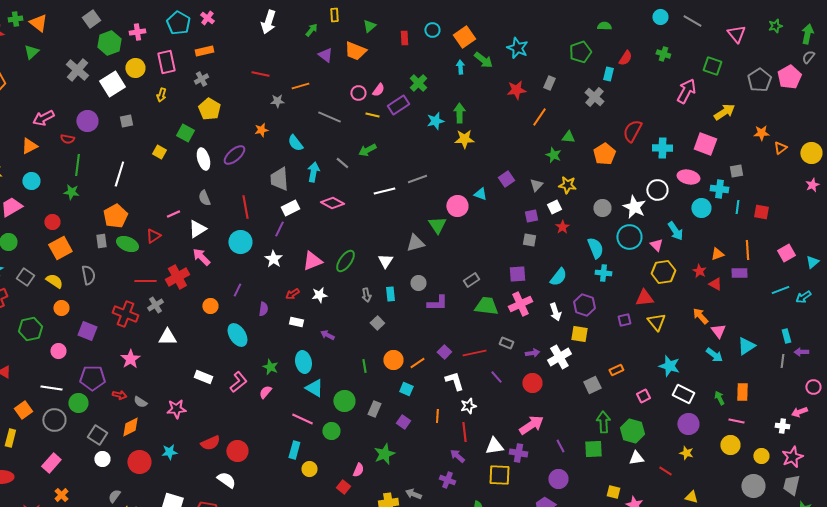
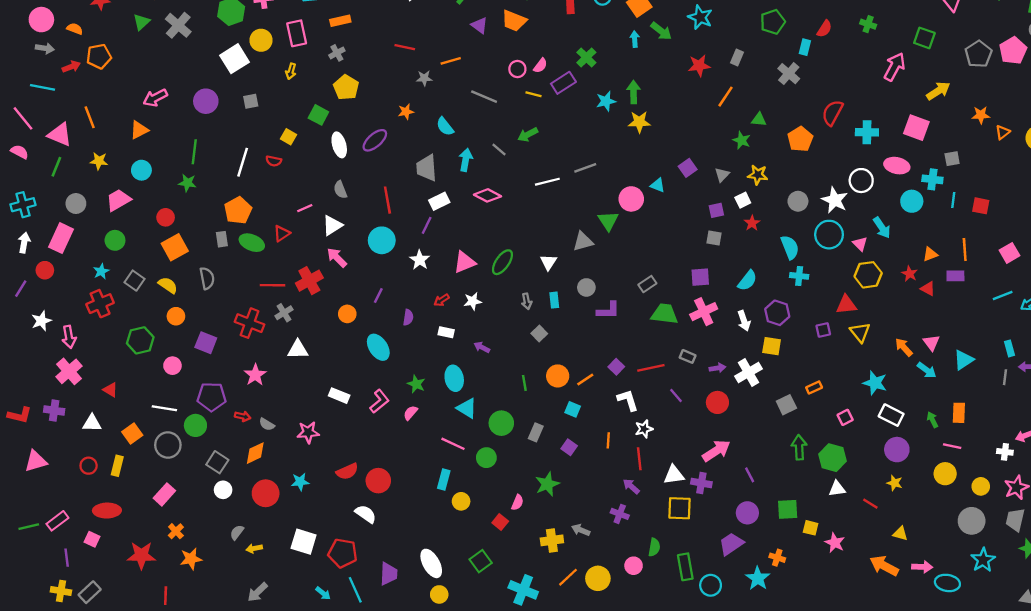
gray cross: (77, 70) -> (178, 25), moved
red semicircle: (67, 139) -> (274, 161), moved
orange arrow: (700, 316) -> (904, 347), moved
green square: (593, 449) -> (788, 509), moved

